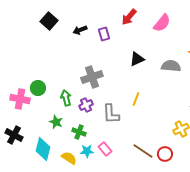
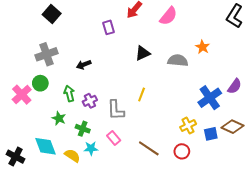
black arrow: (80, 30) -> (84, 65), moved
gray cross: (92, 77) -> (47, 54), moved
pink cross: (20, 99) -> (22, 95), turned 36
black cross: (14, 135) -> (16, 157), moved
cyan diamond: (43, 149) -> (45, 146), turned -35
pink rectangle: (105, 149) -> (114, 138), moved
red circle: (165, 154) -> (182, 151), moved

